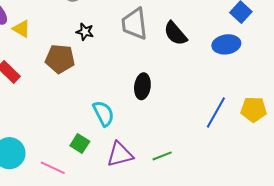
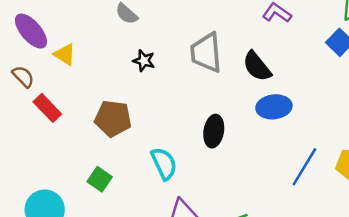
blue ellipse: (226, 44) -> (274, 107), moved
brown pentagon: (60, 59) -> (113, 118), moved
green square: (80, 143) -> (100, 179), moved

